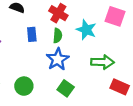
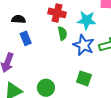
blue rectangle: (32, 34) -> (26, 38), moved
blue star: (58, 59) -> (84, 45), moved

